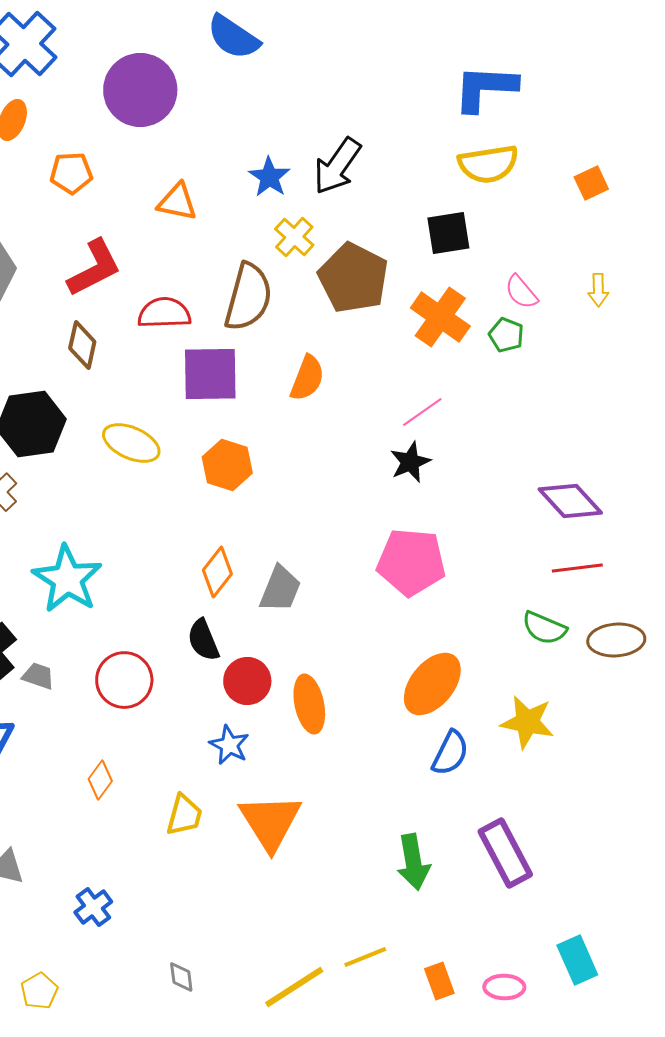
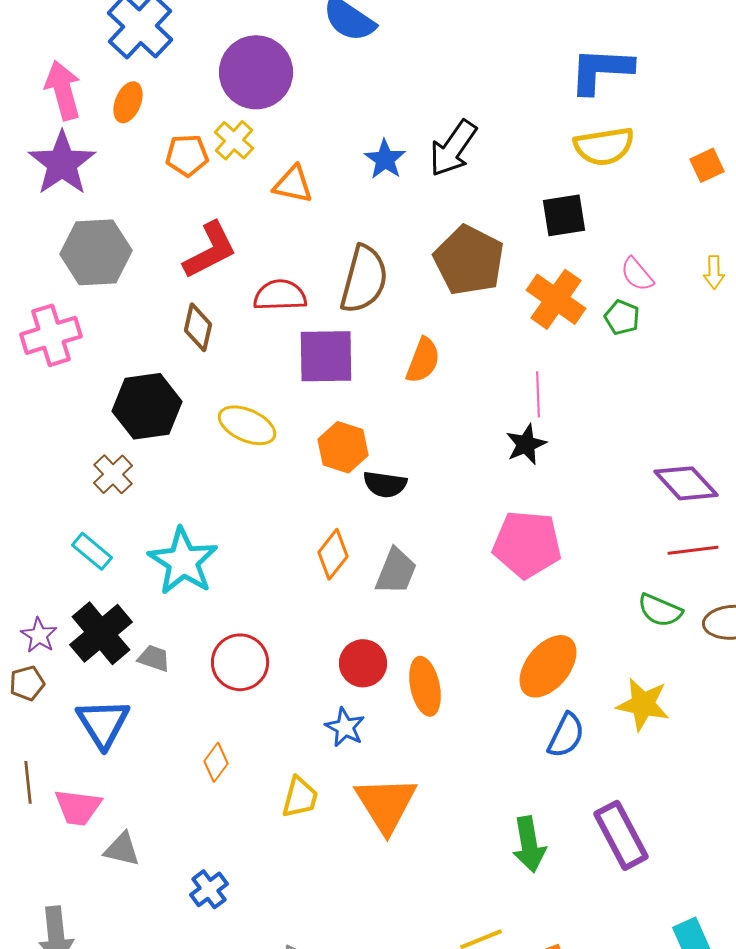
yellow cross: (294, 237) -> (234, 140), moved
pink line: (422, 412) -> (538, 394), turned -57
black semicircle: (203, 640) -> (385, 484), moved, turned -60

